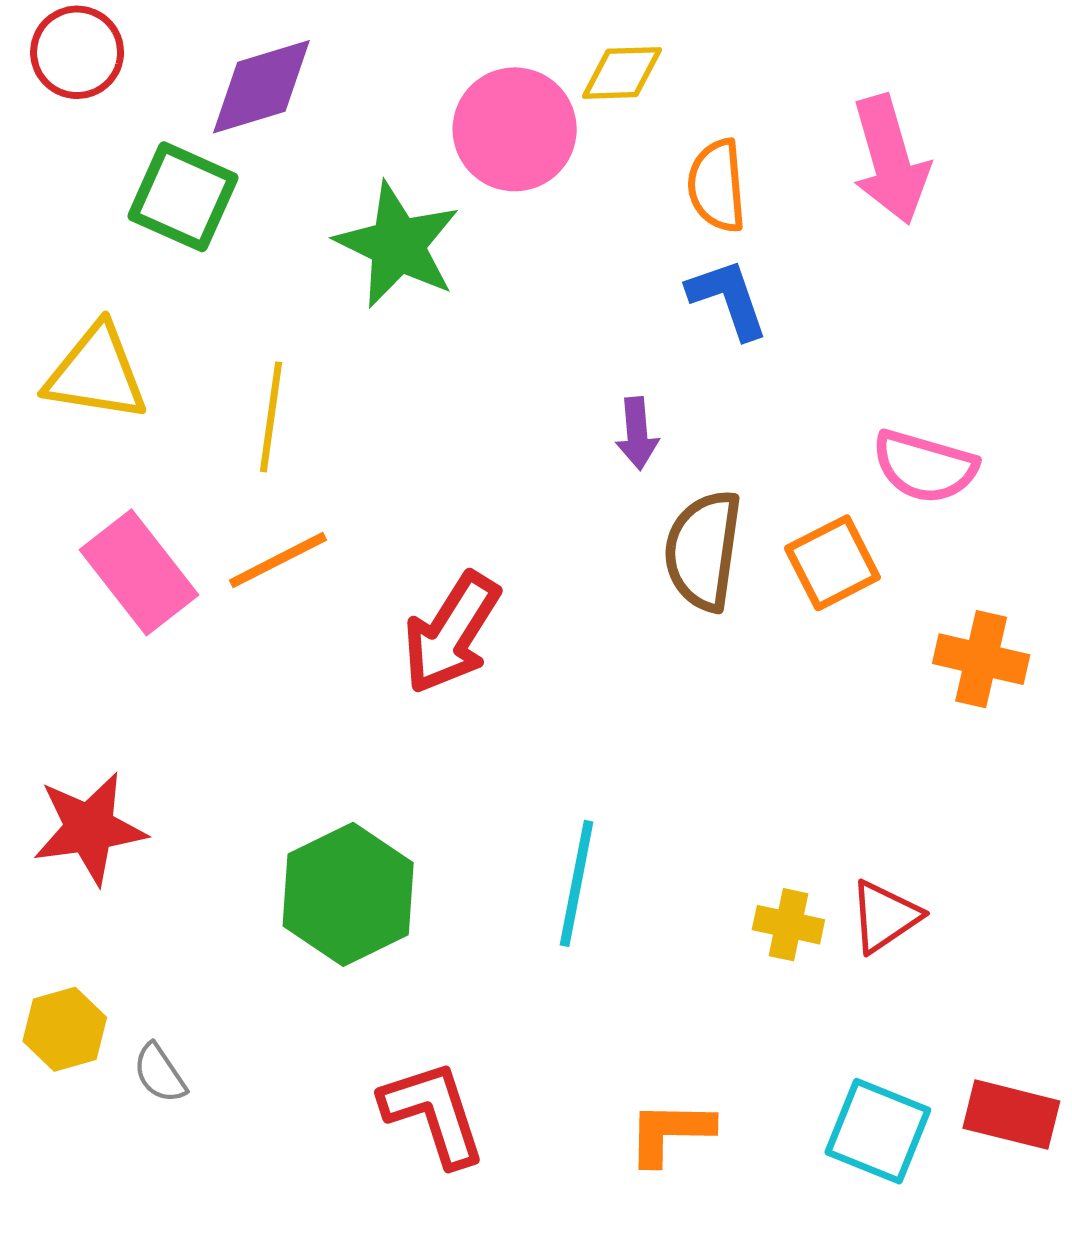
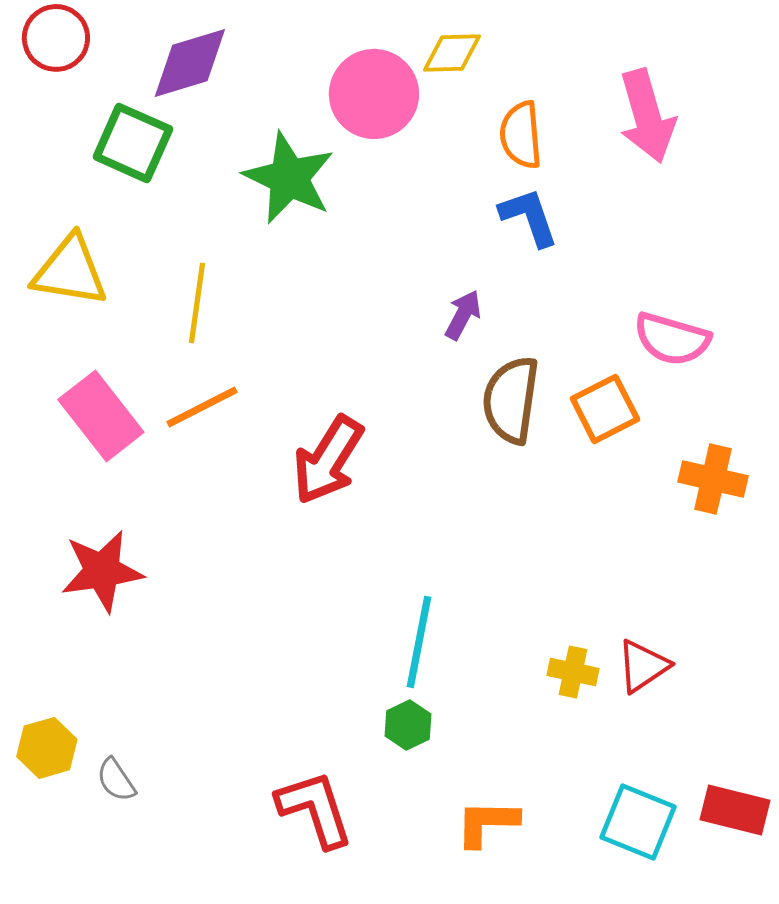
purple arrow: (637, 433) -> (463, 315), turned -147
red star: (89, 828) -> (102, 571), moved
green hexagon: (348, 894) -> (408, 725), moved, size x0.5

